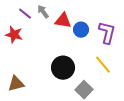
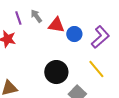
purple line: (25, 14) -> (18, 18), turned 32
purple L-shape: (107, 33) -> (100, 37), turned 35

